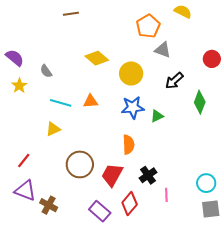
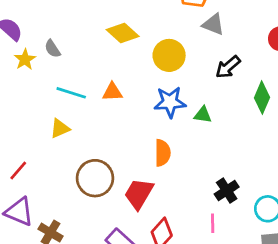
yellow star: (19, 86) -> (25, 59), moved
green triangle: (157, 116) -> (203, 115), turned 32
black cross: (148, 175) -> (227, 191), moved

